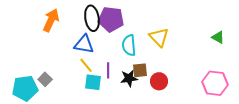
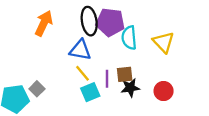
cyan semicircle: (129, 45) -> (129, 38), moved
brown square: (140, 70) -> (125, 74), moved
cyan square: (93, 82) -> (90, 92), turned -30

